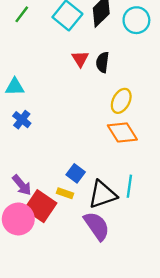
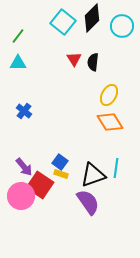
green line: (22, 14) -> (18, 36), moved
cyan triangle: (15, 87) -> (18, 63), moved
blue square: (76, 173) -> (60, 162), moved

